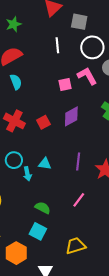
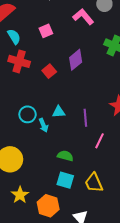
pink square: (65, 84) -> (46, 31), moved
red cross: (14, 121) -> (19, 61), moved
purple line: (78, 162) -> (85, 118), moved
yellow trapezoid: (75, 246) -> (94, 183), moved, turned -85

